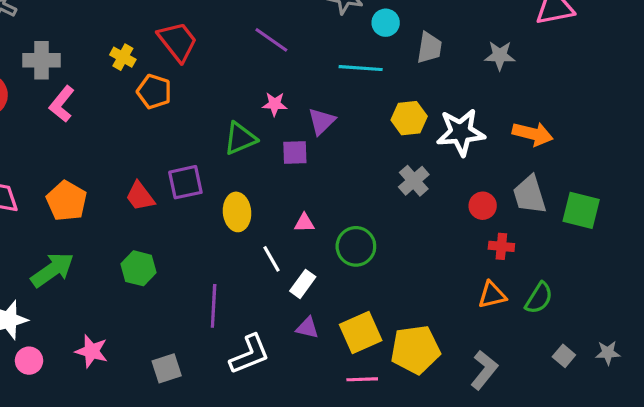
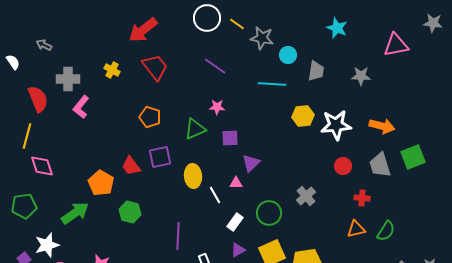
yellow cross: (123, 57) -> (112, 70), moved
orange pentagon: (154, 92) -> (150, 117), moved
purple triangle: (321, 121) -> (251, 163), moved
gray cross: (414, 181) -> (306, 196), moved
orange pentagon: (67, 201) -> (101, 183), moved
red circle: (483, 206) -> (343, 166), moved
green square: (581, 210) -> (413, 157), moved, turned -35
green circle: (356, 246) -> (269, 213), moved
white line: (271, 259) -> (215, 195), moved
purple triangle: (307, 328) -> (238, 250), turned -42

